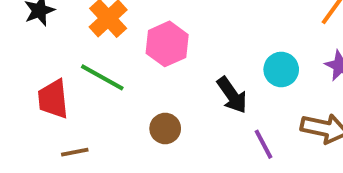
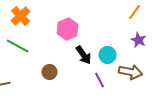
pink hexagon: (167, 44) -> (68, 29), moved
cyan circle: (281, 69) -> (108, 55), moved

